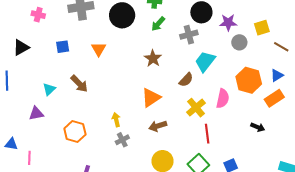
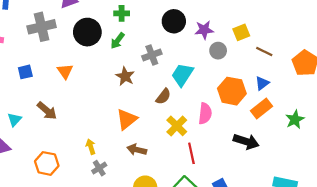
green arrow: (158, 24) -> (118, 41), moved
gray cross: (189, 35) -> (152, 55), moved
brown arrow: (158, 126) -> (137, 150), turned 36
black arrow: (258, 127) -> (246, 142), size x1.6

